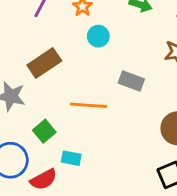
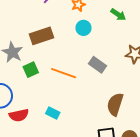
green square: (44, 131) -> (31, 70), moved
cyan rectangle: (71, 158) -> (53, 113), moved

